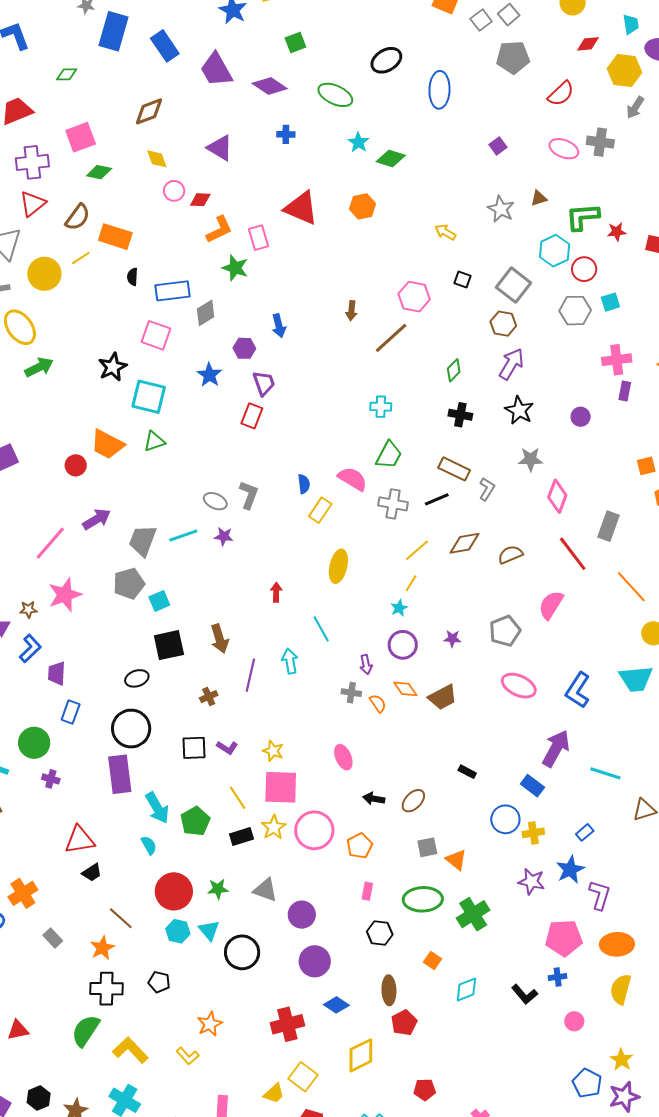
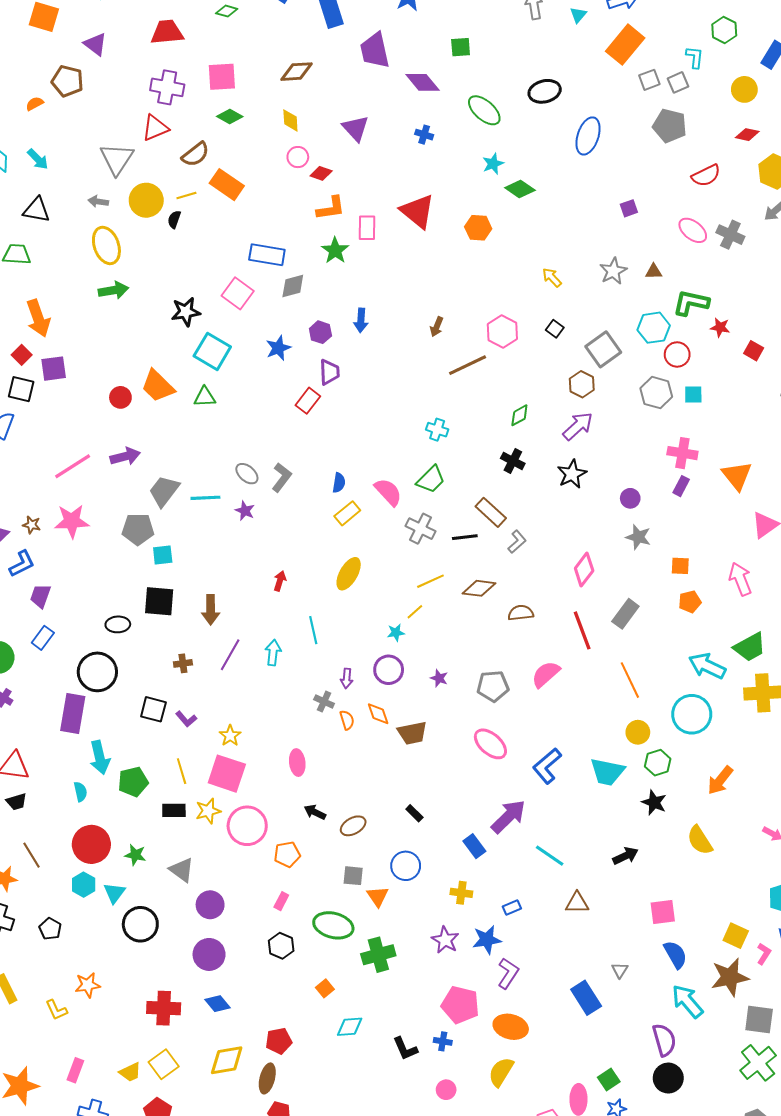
black semicircle: (132, 277) -> (174, 219), moved
gray star: (531, 459) -> (638, 537), moved
blue circle: (505, 819) -> (406, 866), moved
brown ellipse: (389, 990) -> (267, 1078), moved

